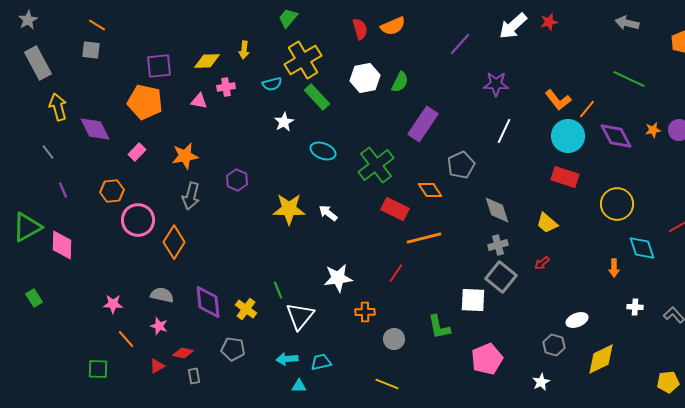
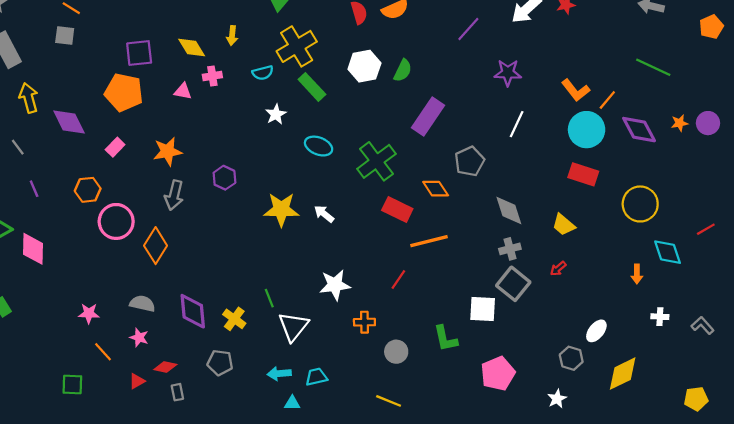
yellow diamond: (207, 61) -> (192, 48), turned 60
white ellipse: (577, 320) -> (596, 331), turned -30

